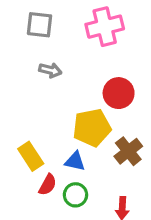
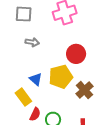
blue triangle: (75, 161) -> (36, 79), moved, turned 32

